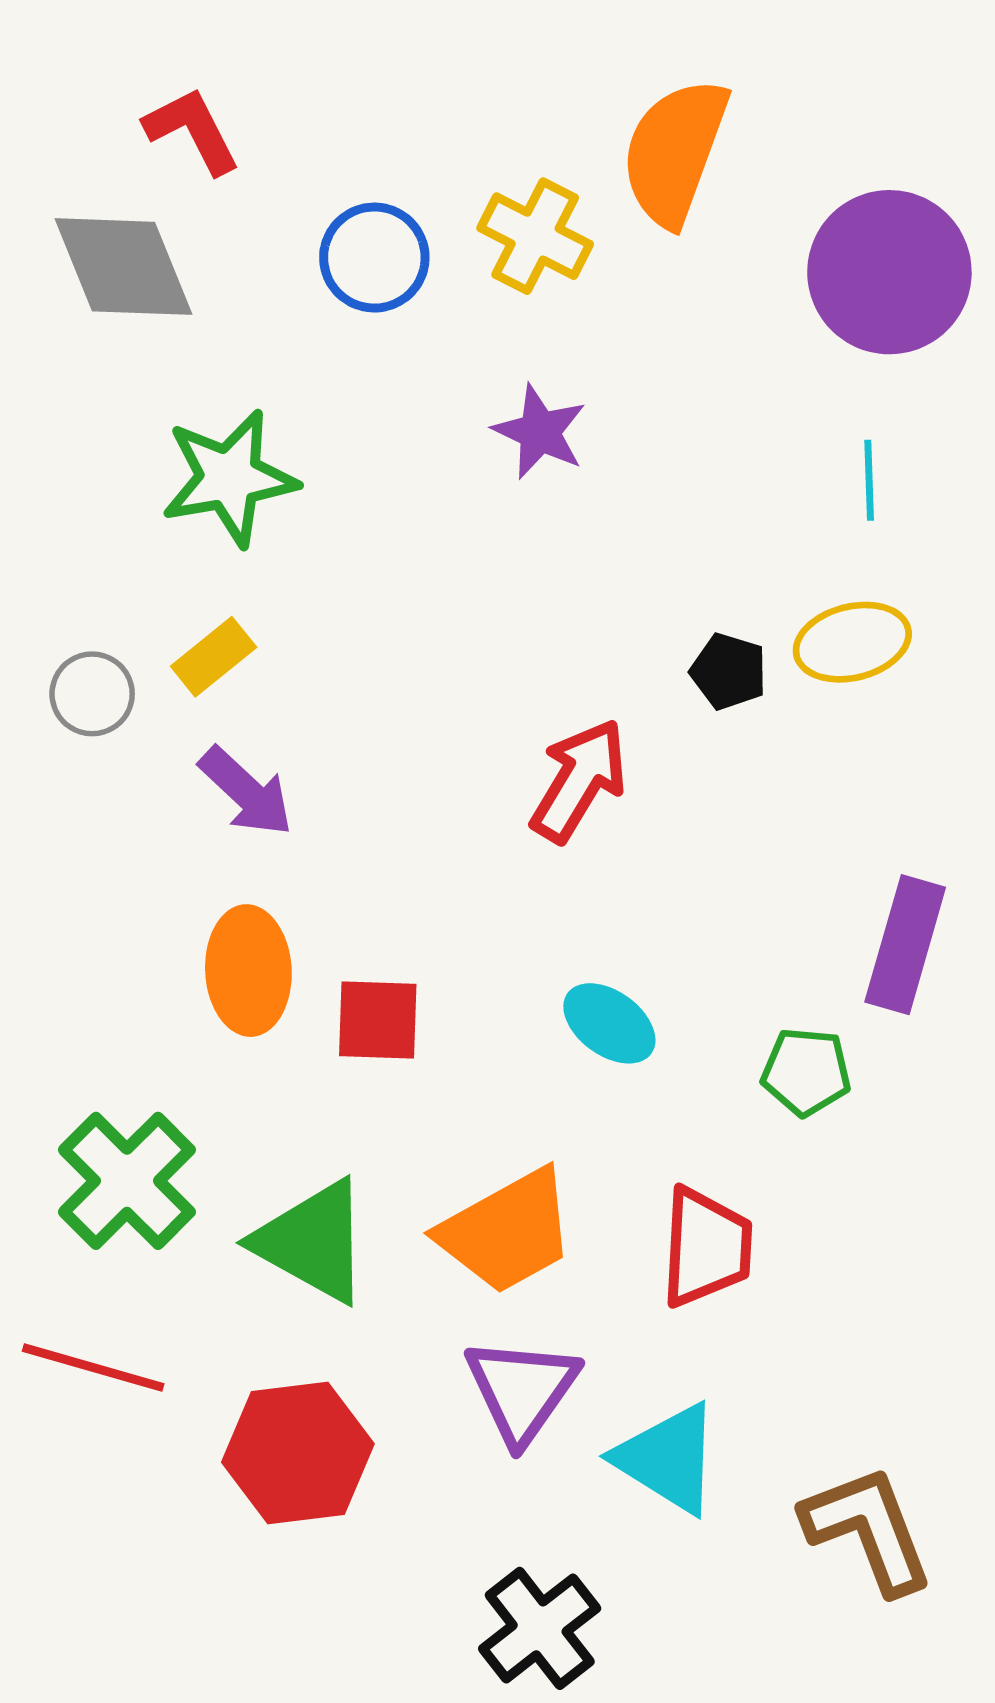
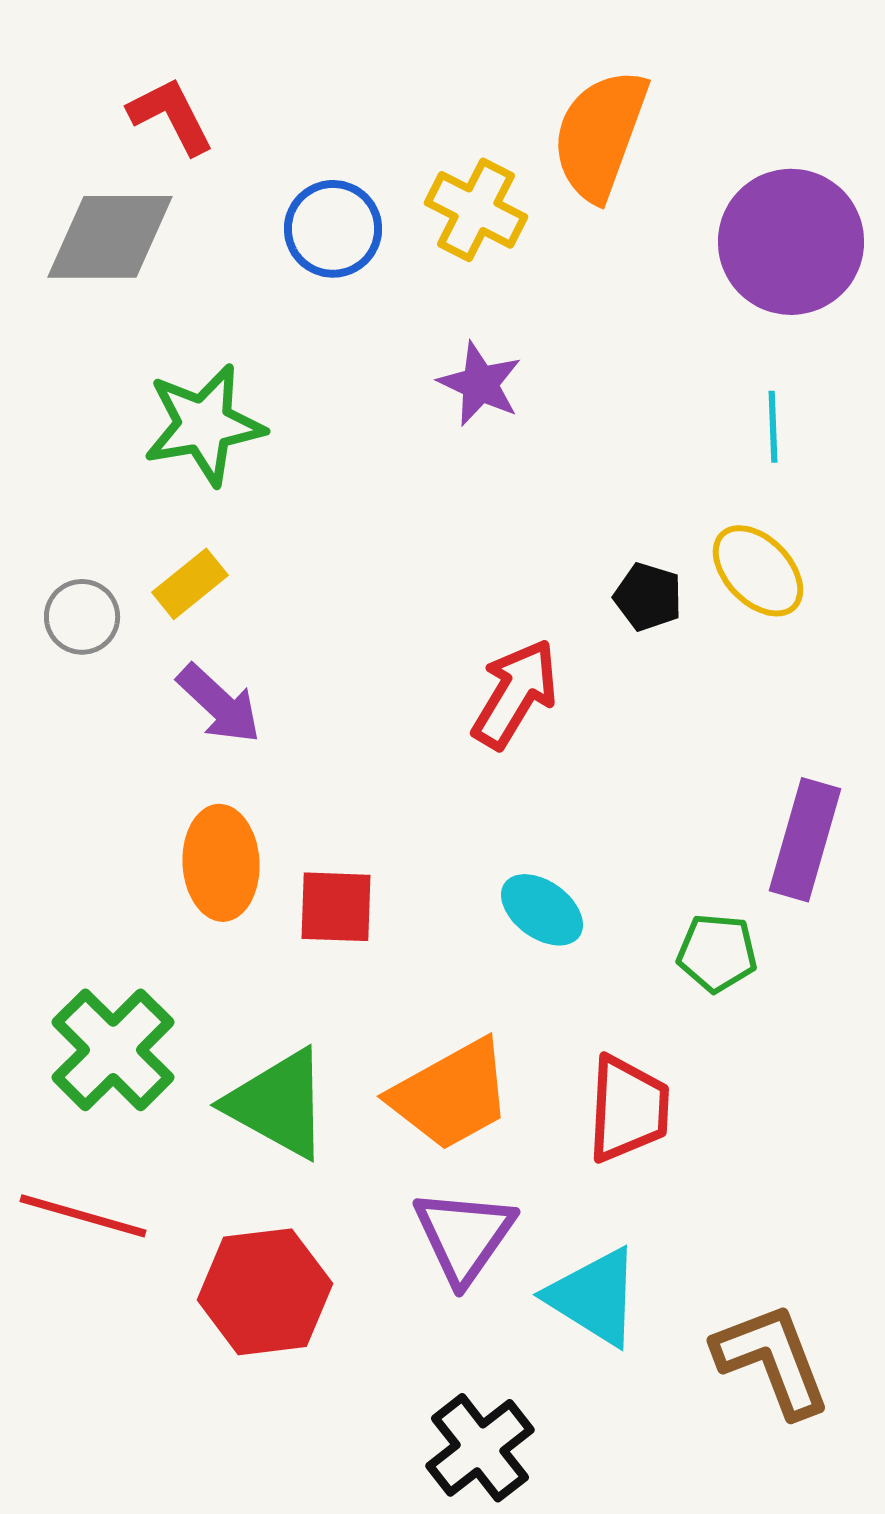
gray diamond: (124, 267) -> (110, 237), turned -68
yellow ellipse: (852, 642) -> (758, 571), turned 60

